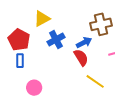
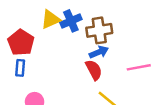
brown cross: (101, 24) -> (99, 30), moved
blue cross: (56, 40) -> (71, 21), moved

